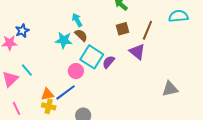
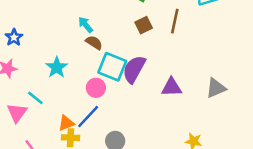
blue star: (22, 31) -> (14, 37), moved
cyan star: (64, 40) -> (57, 67), moved, turned -30
purple triangle: (137, 52) -> (172, 87), moved, turned -30
purple semicircle: (108, 62) -> (134, 69), size x1.6

